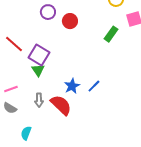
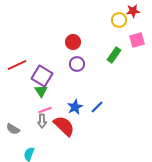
purple circle: (48, 12) -> (77, 64), moved
red line: (14, 44) -> (17, 65), turned -66
pink line: (11, 89) -> (45, 110), moved

